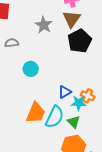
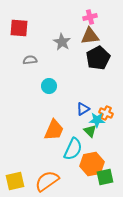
brown triangle: (72, 19) -> (90, 36), turned 48
cyan semicircle: (55, 117) -> (73, 149), moved
green triangle: (74, 122) -> (90, 131), moved

